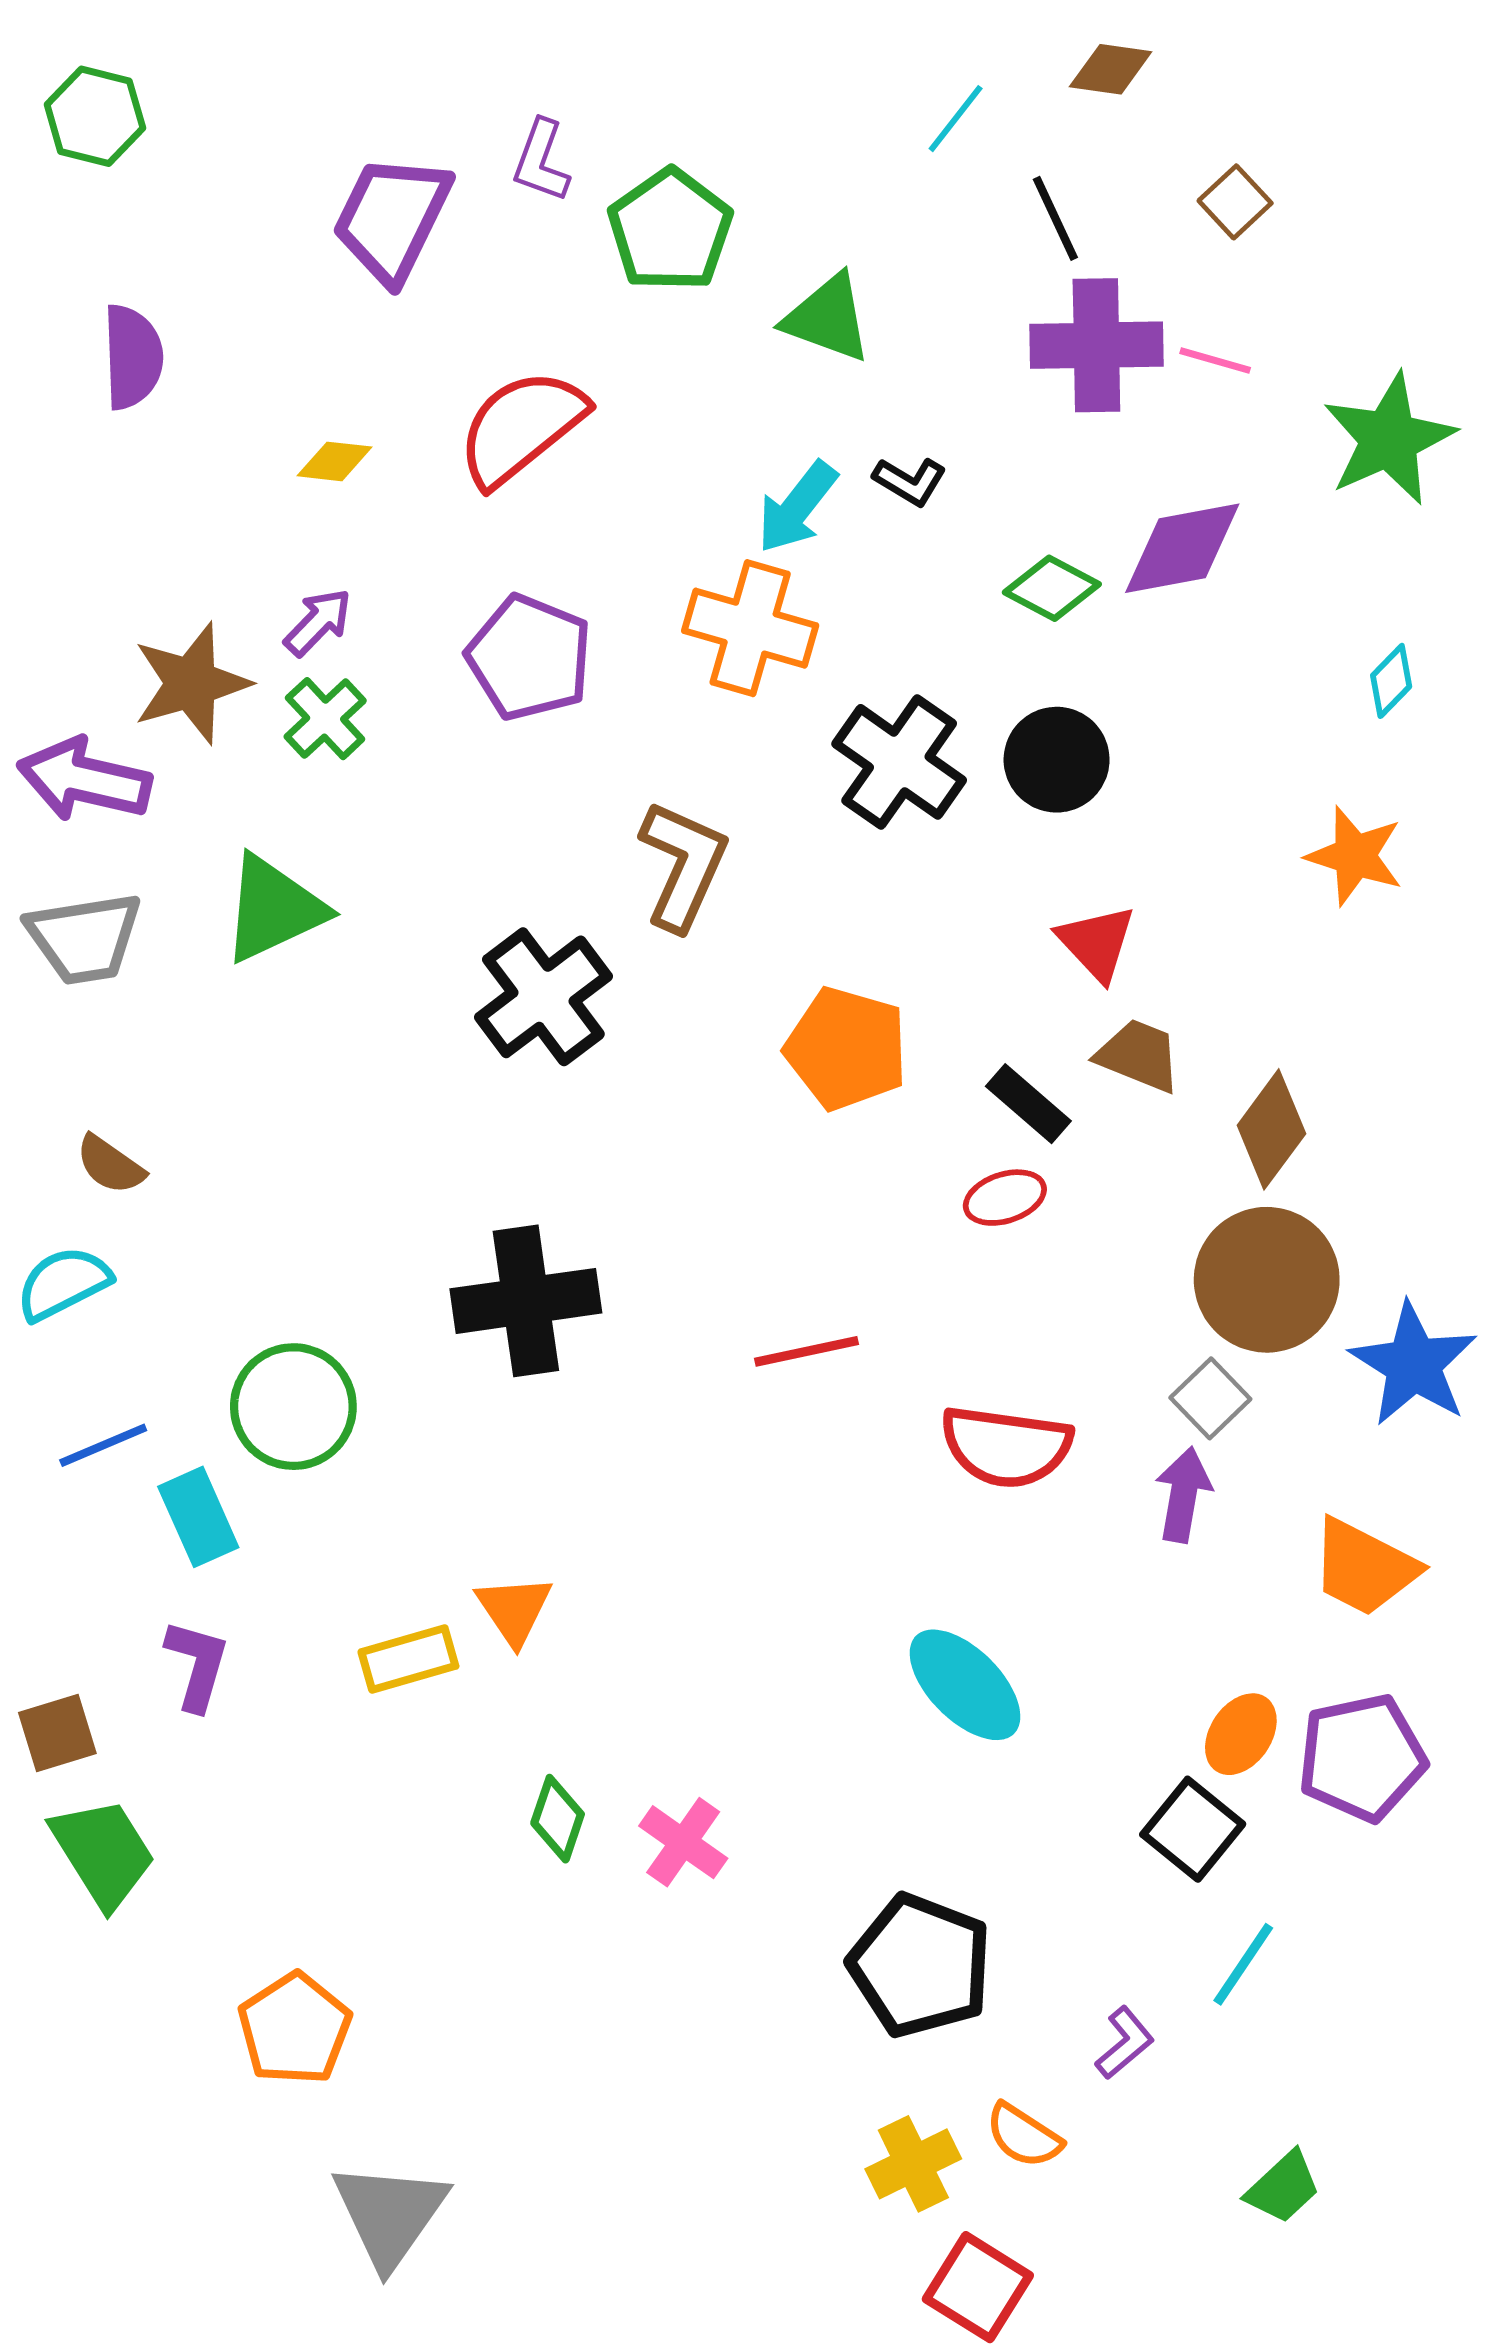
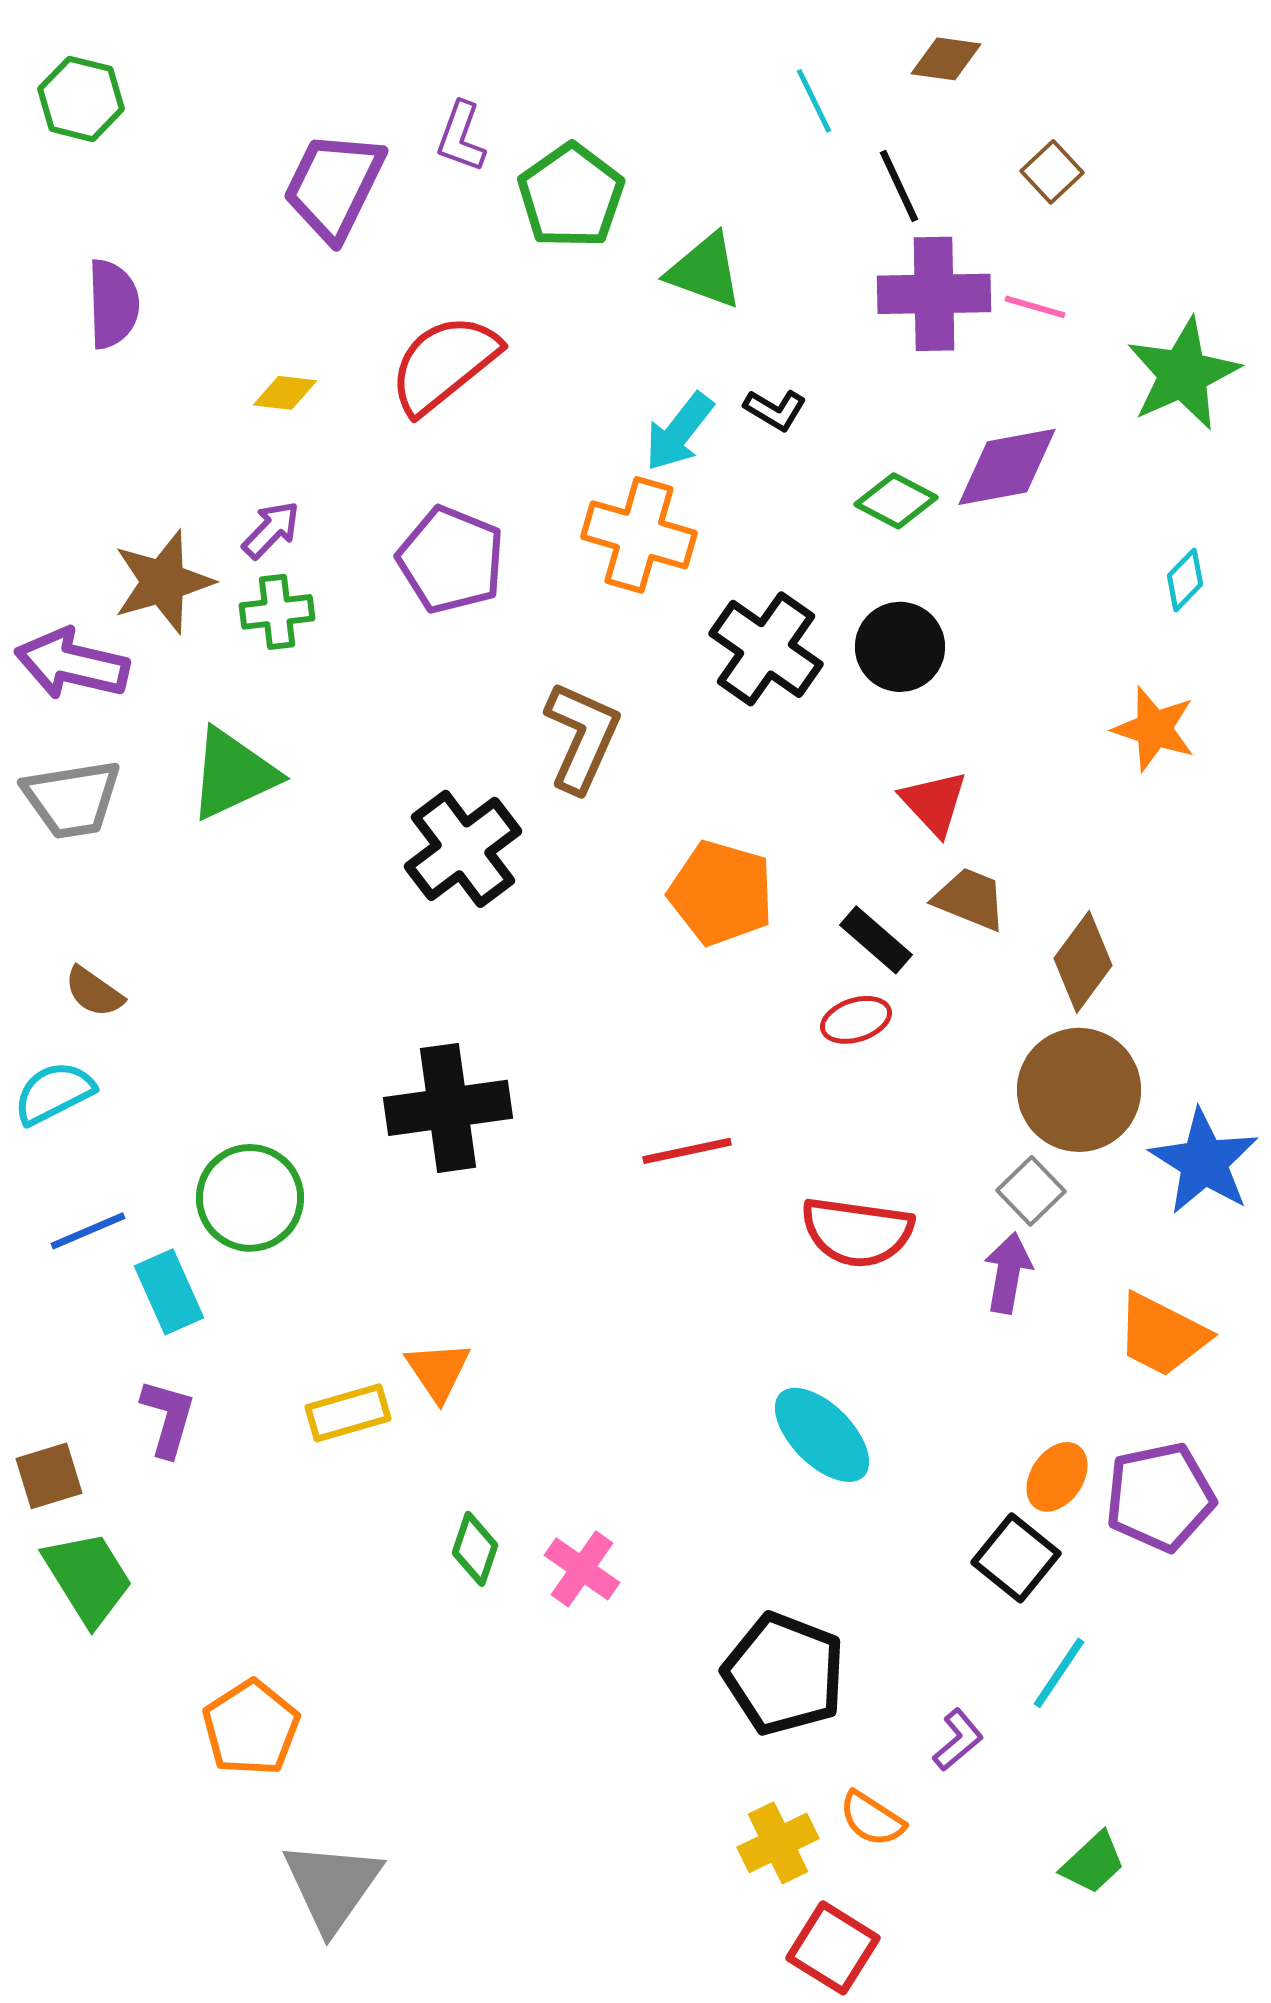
cyan line: (956, 119) -> (814, 101), turned -64
green cross: (325, 719) -> (277, 612), turned 36

